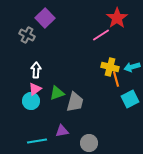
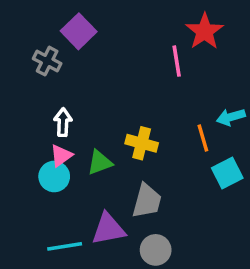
pink line: (101, 35) -> (177, 61), turned -66
yellow cross: (110, 67) -> (142, 143), moved
gray trapezoid: (75, 102) -> (147, 201), moved
purple triangle: (62, 131) -> (108, 229), size x1.5

